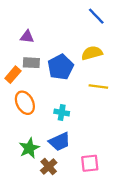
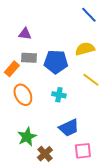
blue pentagon: (61, 67) -> (56, 62), turned 30
yellow line: (98, 87) -> (91, 80), turned 30
cyan cross: (62, 112) -> (59, 95), moved
blue trapezoid: (59, 142) -> (69, 128), moved

